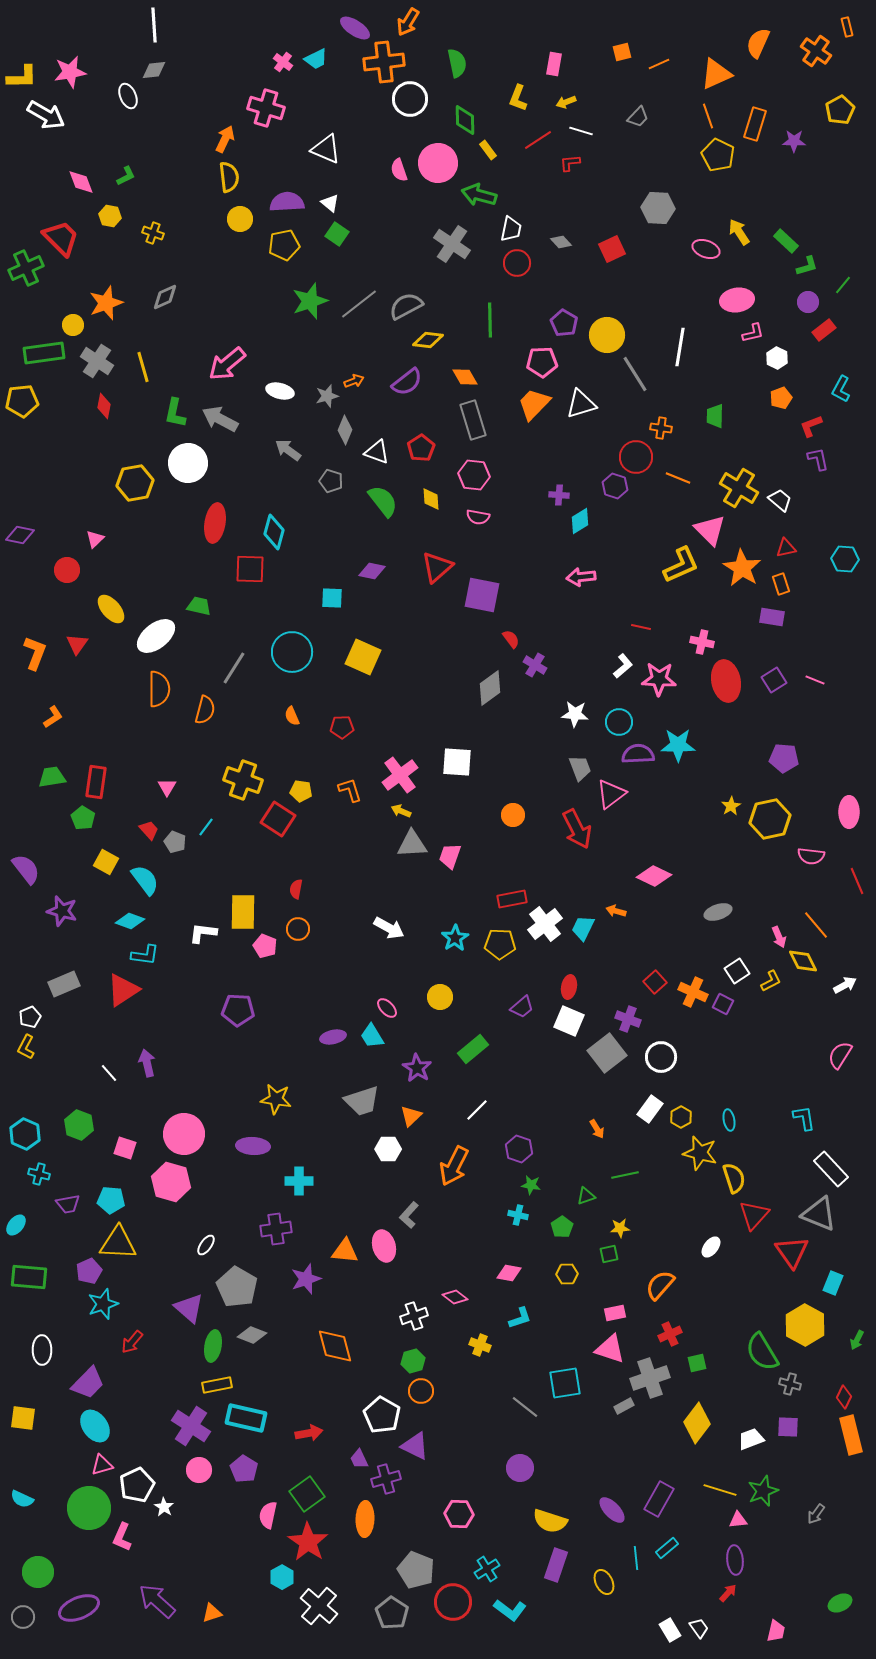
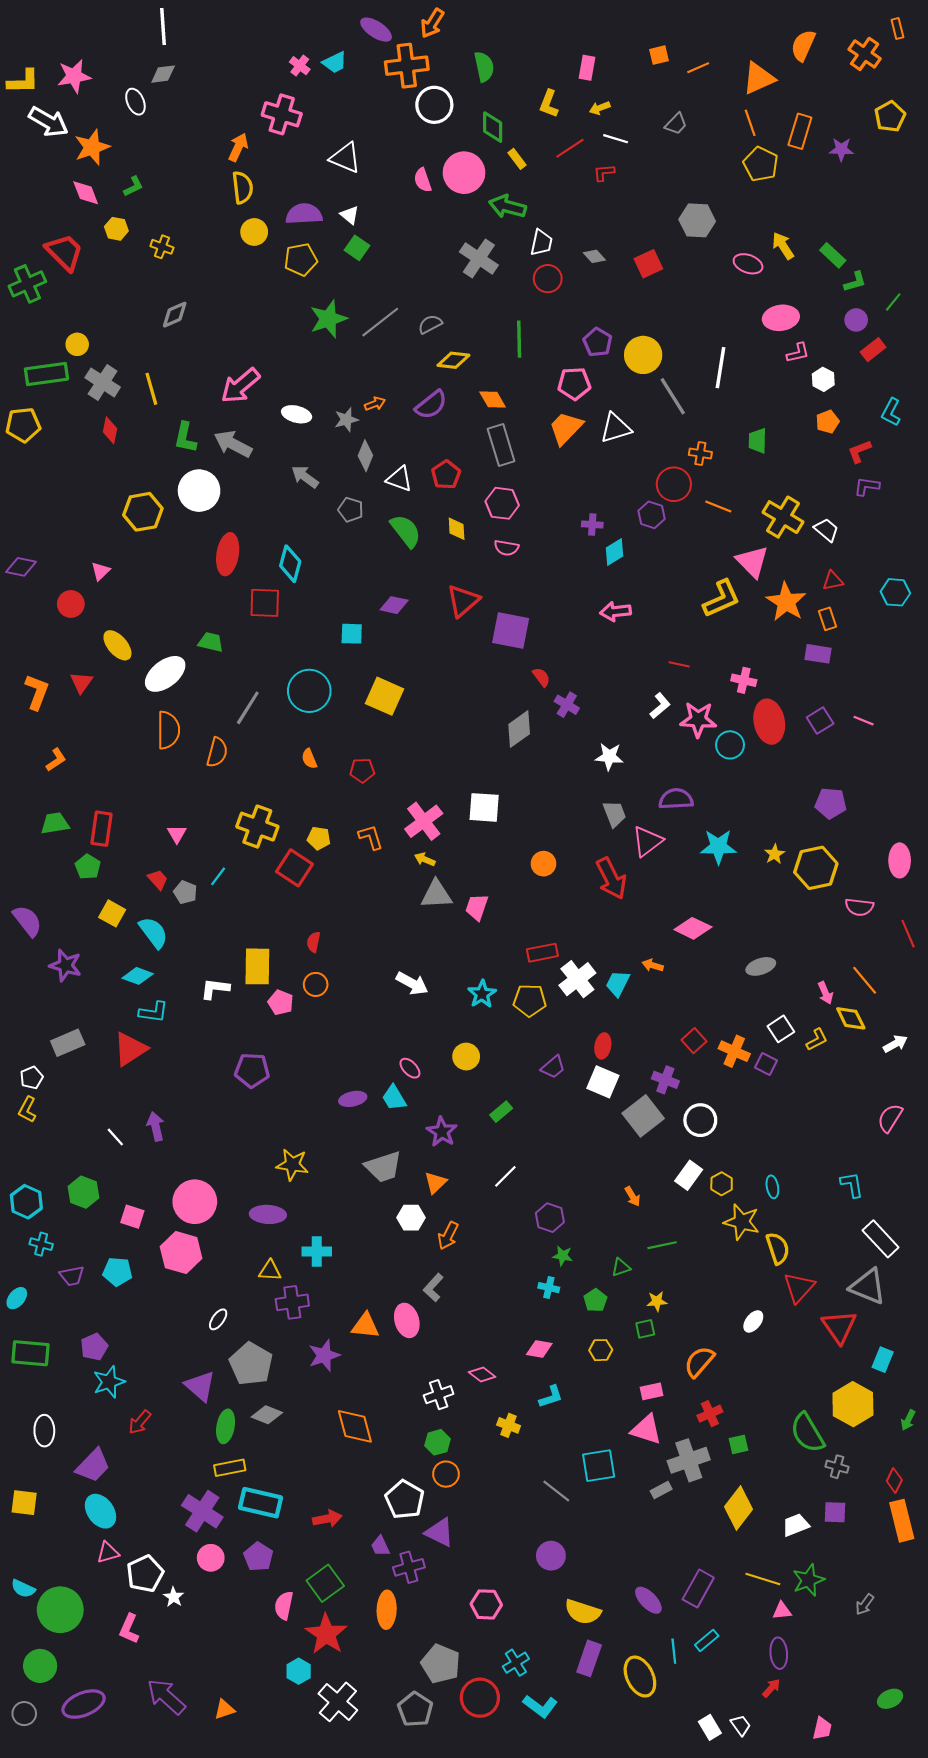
orange star: (106, 303) -> (92, 147), moved
gray semicircle: (406, 306) -> (430, 324), size x0.7
purple L-shape: (818, 459) -> (867, 486), turned -70
cyan circle: (619, 722) -> (730, 745), moved
cyan star: (678, 745) -> (718, 847), moved
green rectangle: (473, 1049) -> (501, 1112), size x0.7
orange arrow: (454, 1166) -> (448, 1236), moved, size x0.7
yellow triangle: (118, 1243) -> (270, 1271), moved, size x0.6
green circle: (89, 1508) -> (60, 1610), moved
yellow ellipse: (604, 1582) -> (640, 1676), size x1.5

